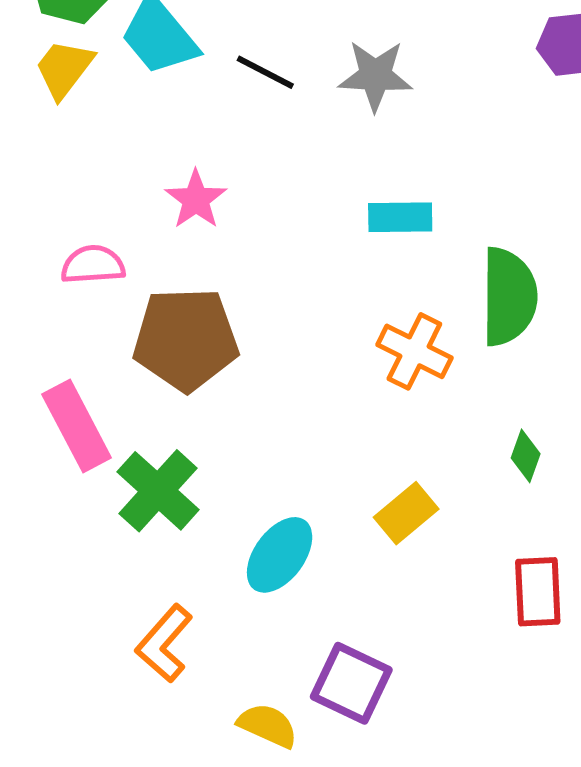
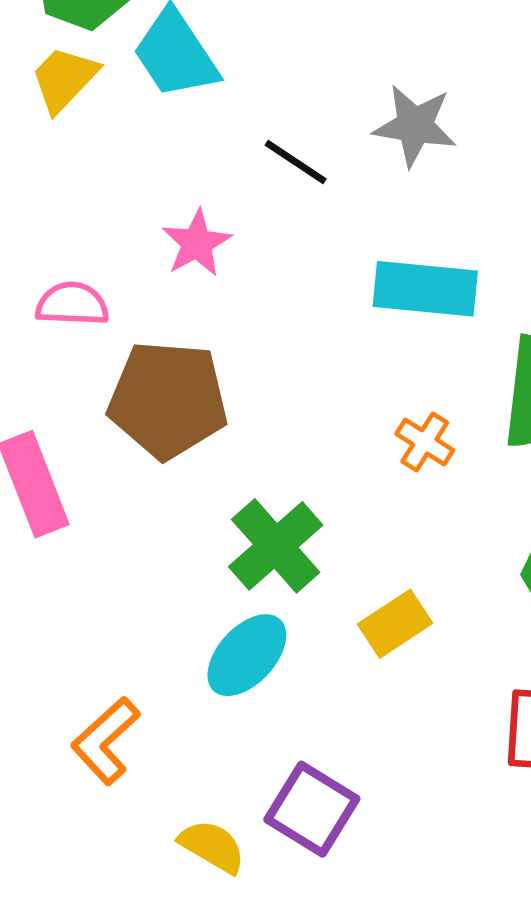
black line: (265, 72) -> (296, 162), moved
cyan rectangle: (400, 217) -> (425, 289), size x1.4
orange cross: (414, 351) -> (425, 442), size x0.7
green cross: (158, 491) -> (276, 546), moved

